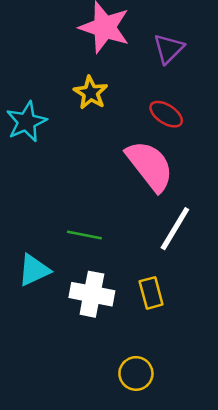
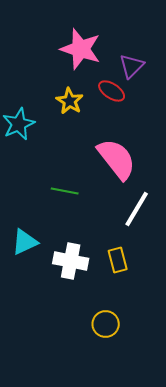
red ellipse: (166, 114) -> (112, 91), moved
green line: (84, 235) -> (65, 191), moved

